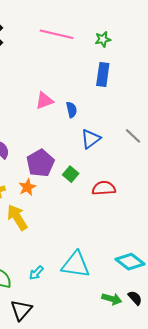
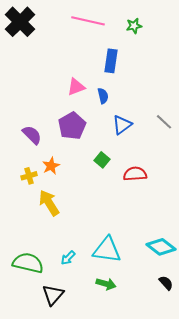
blue rectangle: (103, 74) -> (111, 61), moved
purple pentagon: (40, 163) -> (72, 126), moved
orange star: (27, 187) -> (51, 166), moved
green arrow: (112, 299) -> (106, 284), moved

